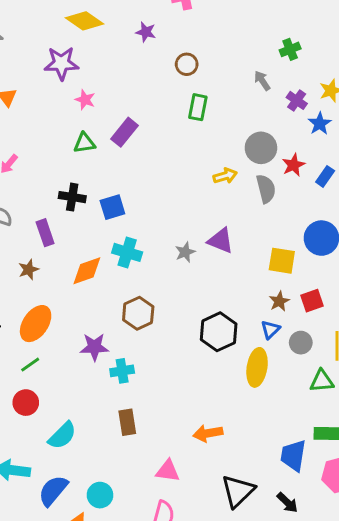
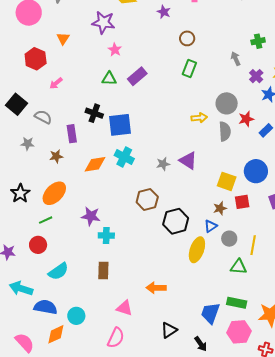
blue square: (112, 207) -> (120, 125), size x1.4
red square: (312, 301) -> (242, 202), moved
brown hexagon: (138, 313) -> (147, 200), moved
blue semicircle: (53, 491) -> (46, 307), turned 50
black triangle: (238, 491) -> (169, 330), size x0.7

